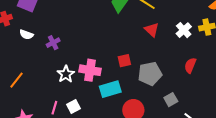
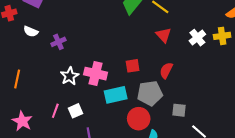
red semicircle: (190, 65) -> (166, 70), moved
gray pentagon: (150, 74) -> (150, 93), moved
orange line: (16, 80) -> (17, 79), turned -30
gray square: (171, 100) -> (179, 110), turned 32

